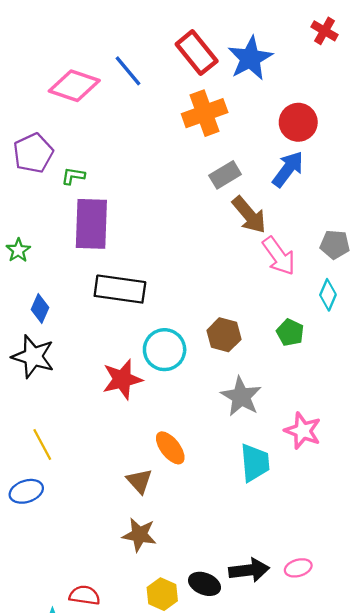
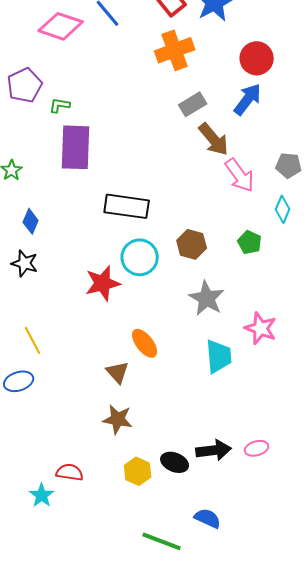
black rectangle: (120, 289) -> (127, 206), moved
black star: (33, 356) -> (25, 263), size x0.7

